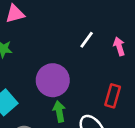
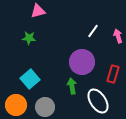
purple circle: (53, 80) -> (82, 62), moved

